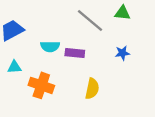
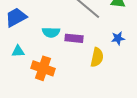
yellow semicircle: (92, 89) -> (97, 57), moved

